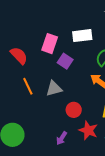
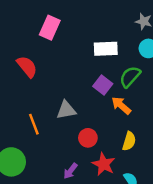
pink rectangle: (50, 44) -> (50, 28), moved
purple square: (65, 61) -> (103, 85), moved
orange line: (28, 86) -> (34, 124), moved

